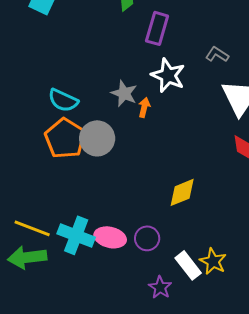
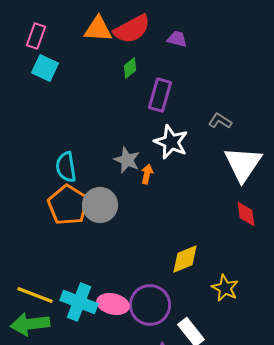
cyan semicircle: (63, 100) -> (66, 167), turned 56
purple circle: (147, 238) -> (150, 305), size x1.6
yellow star: (213, 261) -> (225, 288), moved

